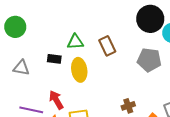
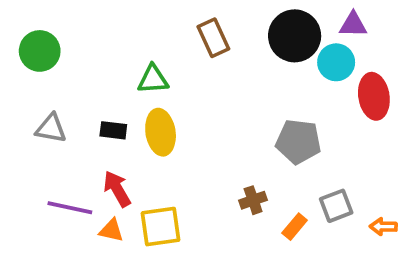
brown rectangle: (107, 46) -> (213, 38), moved
black rectangle: (54, 59) -> (113, 130), moved
gray pentagon: (149, 60) -> (298, 142), moved

